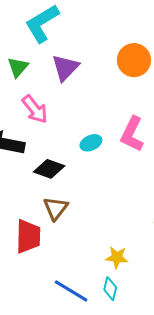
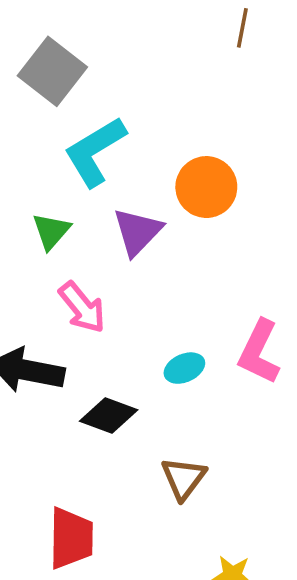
orange circle: (134, 60) -> (206, 187), moved
brown triangle: (56, 208) -> (184, 478), moved

